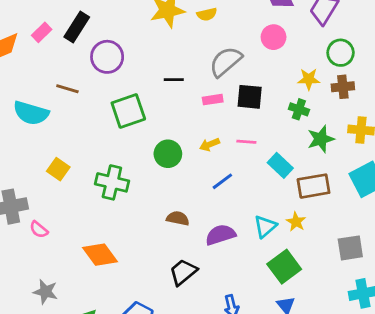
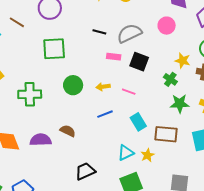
black line: (174, 80) -> (99, 32), moved
cyan rectangle: (280, 165) -> (138, 122), moved
green cross: (112, 182) -> (30, 94), turned -30
purple semicircle: (220, 235) -> (41, 140), moved
black trapezoid: (183, 272) -> (85, 171), moved

